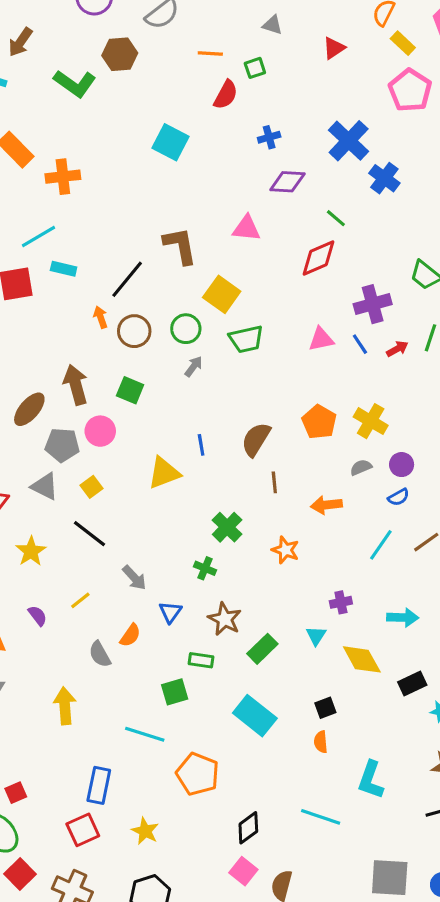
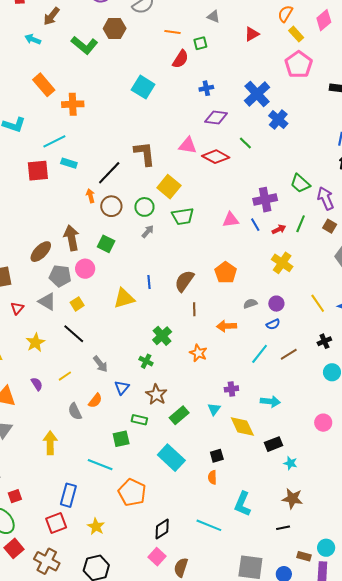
red diamond: (318, 258) -> (216, 157), moved, turned 48
yellow cross: (371, 421) -> (282, 263), moved

